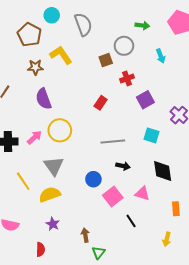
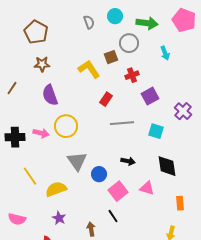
cyan circle: (52, 15) -> (115, 16), moved
gray semicircle: (83, 24) -> (89, 22), size x0.6
green arrow: (142, 25) -> (147, 23), size x1.5
yellow L-shape: (61, 55) -> (89, 69), moved
pink arrow: (34, 137) -> (41, 133), turned 56
gray line: (113, 142) -> (122, 123), moved
gray triangle: (54, 166) -> (77, 161), moved
black line: (131, 221) -> (113, 216), moved

